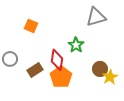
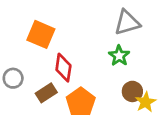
orange square: (31, 26) -> (41, 34), size x1.5
green star: (76, 45) -> (119, 56), moved
red diamond: (57, 60) -> (63, 68), moved

